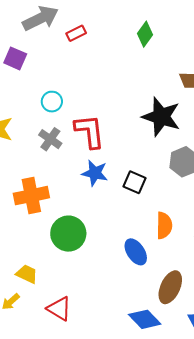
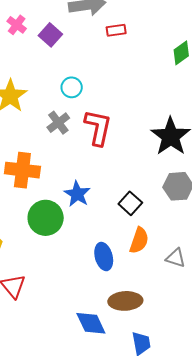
blue star: (95, 173) -> (77, 194), moved
black square: (135, 182) -> (130, 203), moved
brown ellipse: (170, 287) -> (125, 301), turned 44

